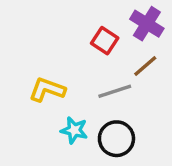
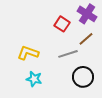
cyan star: (74, 130) -> (34, 79), moved
black circle: (116, 139) -> (83, 77), moved

